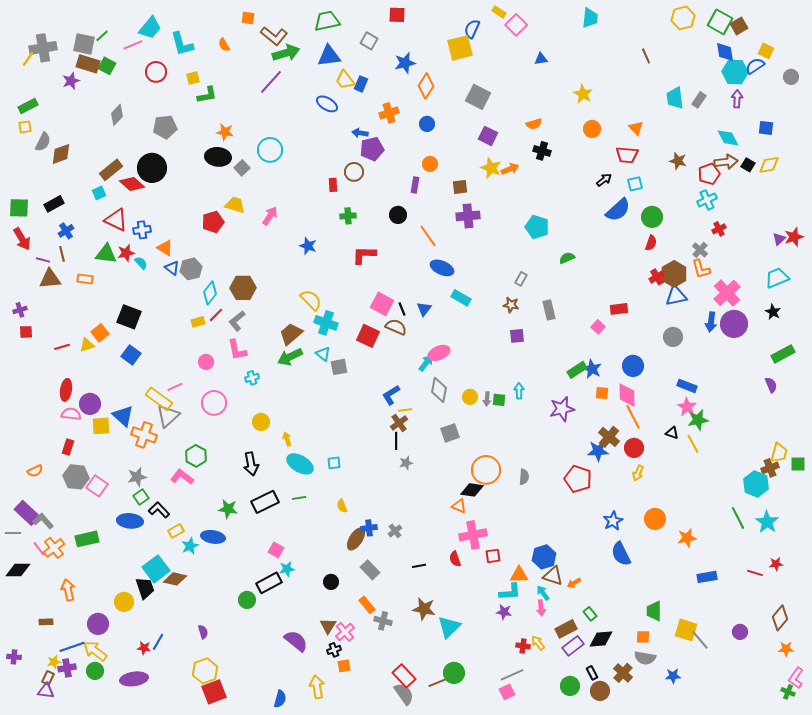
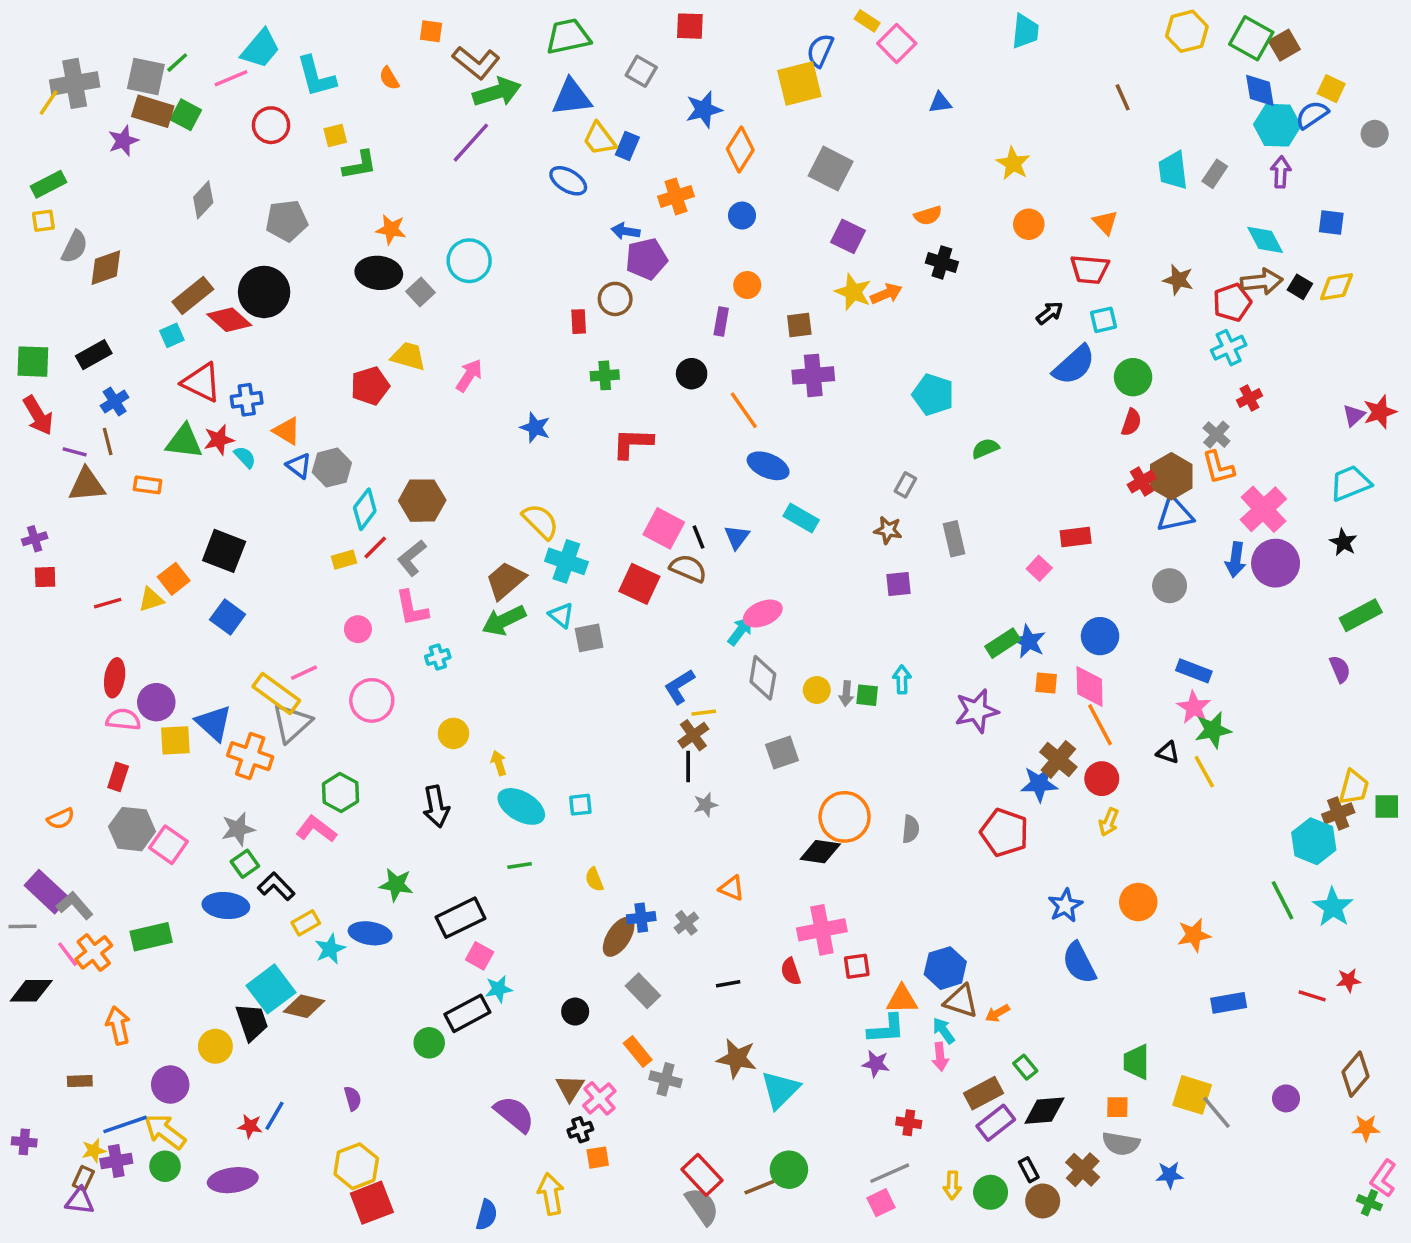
black rectangle: (265, 502) -> (460, 918), moved
orange triangle: (459, 506) -> (732, 888), moved
yellow arrow: (538, 643) -> (952, 1185), moved, turned -140

